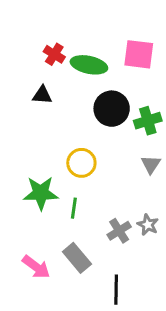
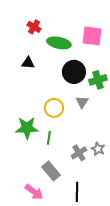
red cross: (54, 54) -> (34, 27), moved
gray triangle: (151, 164) -> (82, 102), moved
pink arrow: (36, 267) -> (34, 192), moved

